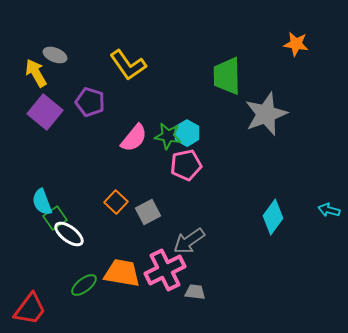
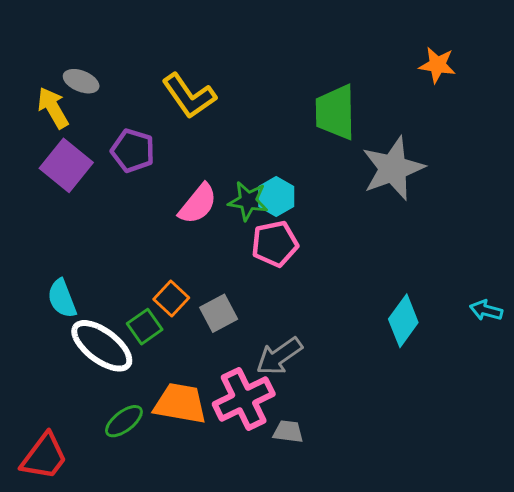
green square: (55, 218) -> (145, 327), moved
white ellipse: (69, 234) -> (102, 346), size x1.4

